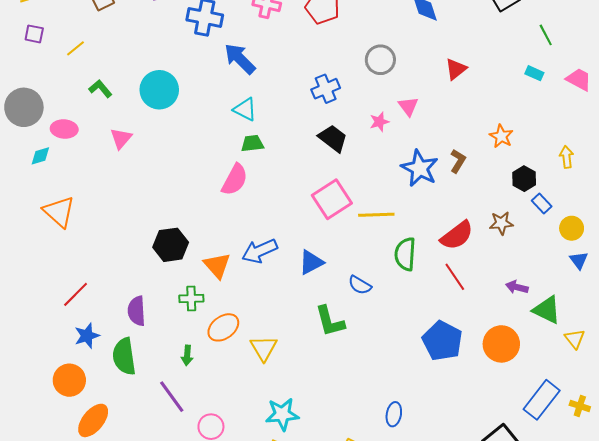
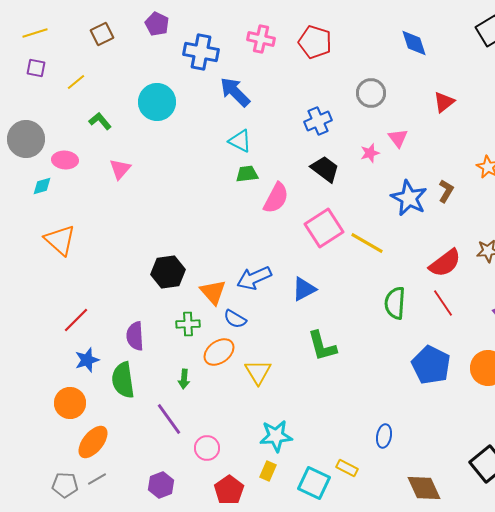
cyan circle: (159, 90) -> (157, 102), moved
pink semicircle: (235, 180) -> (276, 198), moved
yellow line: (376, 215) -> (367, 243), turned 32
green semicircle: (405, 254) -> (395, 303), moved
blue semicircle: (360, 285) -> (235, 319), moved

